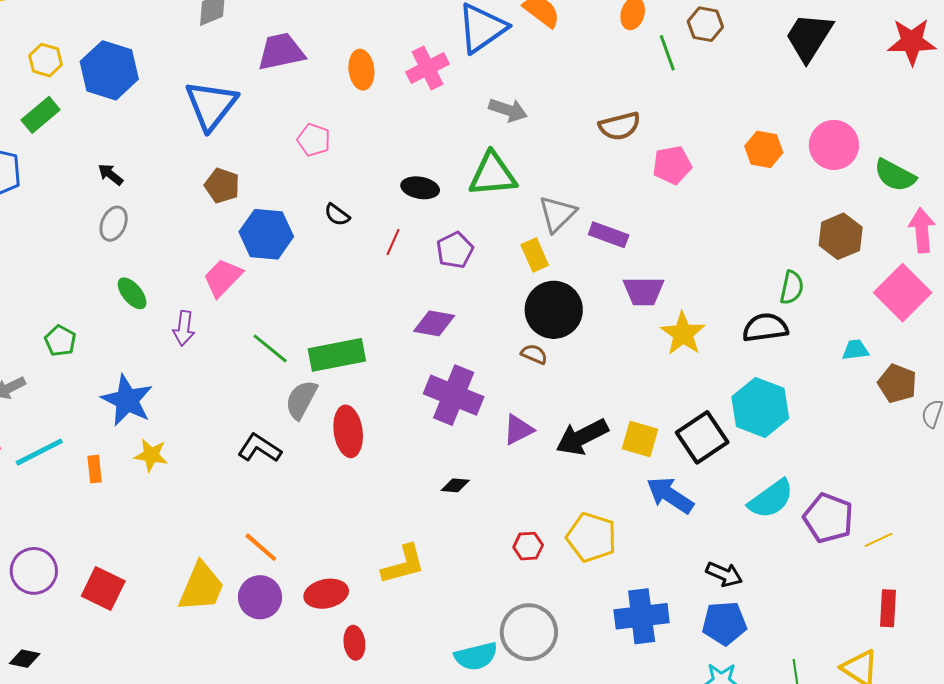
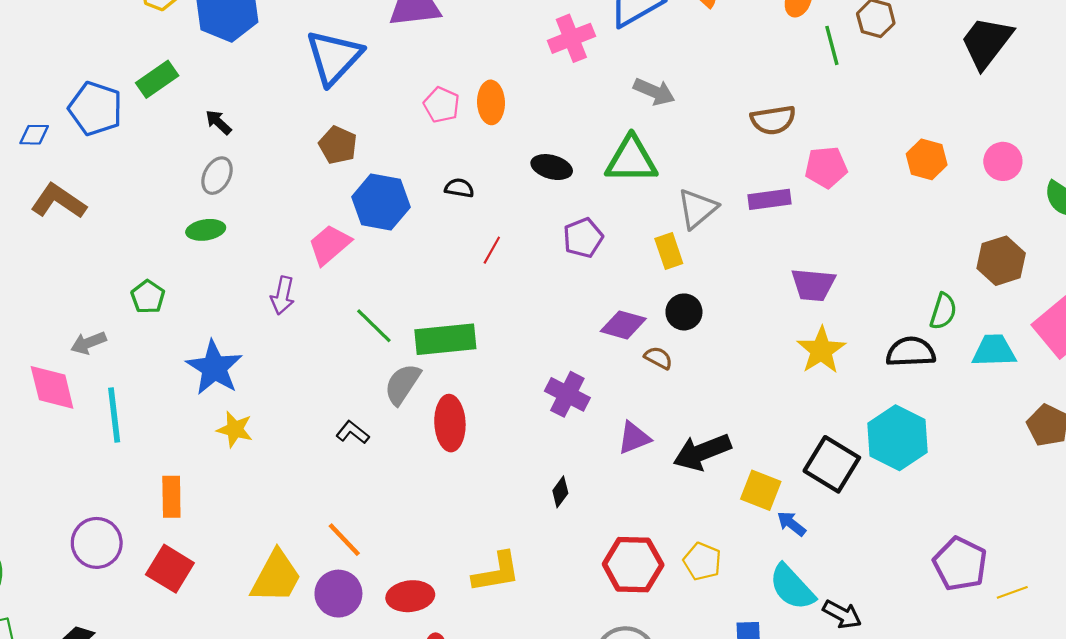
orange ellipse: (361, 70) -> (491, 102), moved
green rectangle: (41, 115) -> (157, 79), moved
pink circle: (834, 145) -> (1003, 161), size x0.7
black semicircle: (337, 215) -> (459, 188), turned 148
purple rectangle: (609, 235) -> (769, 199), moved, turned -33
red line: (393, 242) -> (492, 250), moved
purple trapezoid: (643, 291) -> (813, 285), moved
green ellipse: (132, 293) -> (206, 230), moved, turned -64
black circle: (554, 310) -> (684, 312), size x0.6
purple diamond: (434, 323) -> (623, 325), moved
cyan trapezoid: (855, 350) -> (994, 351), moved, size x1.5
purple cross: (454, 395) -> (567, 394), size x0.7
black square: (702, 437) -> (832, 464), turned -30
yellow square: (640, 439) -> (761, 490), moved
black L-shape: (259, 448) -> (353, 432), size x0.7
cyan line: (39, 452) -> (114, 415), turned -75
orange rectangle: (95, 469) -> (171, 497), moved, size x1.4
black diamond: (455, 485) -> (560, 492), turned -64
blue arrow: (670, 495) -> (791, 524), size x0.6
cyan semicircle: (771, 499) -> (792, 587), moved, turned 78
yellow pentagon: (591, 537) -> (702, 561), size x0.7
red hexagon: (528, 546) -> (633, 565), size x1.8

